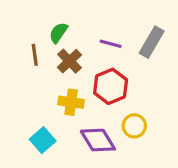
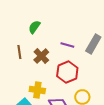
green semicircle: (58, 33) -> (34, 27), moved
yellow cross: (71, 102) -> (37, 90), moved

